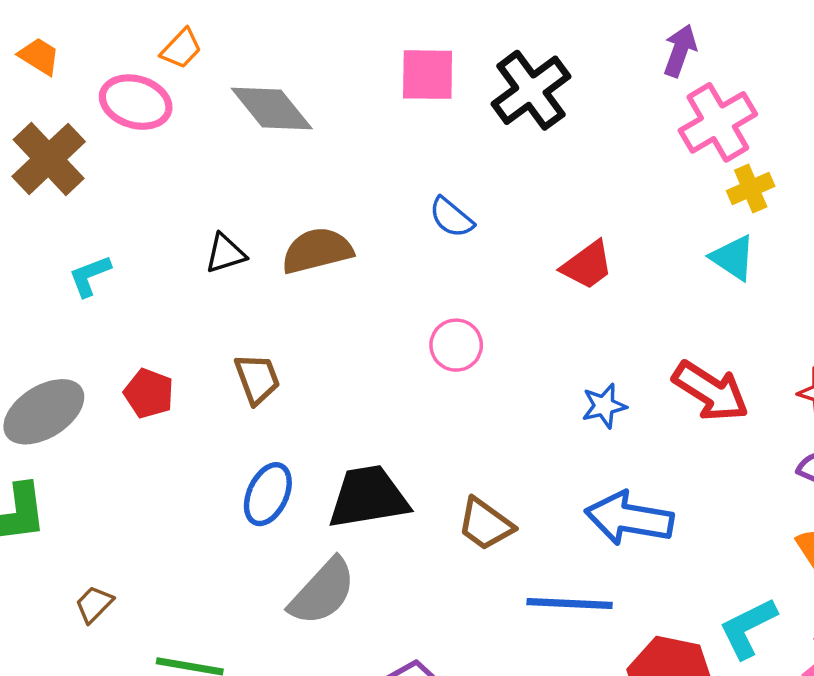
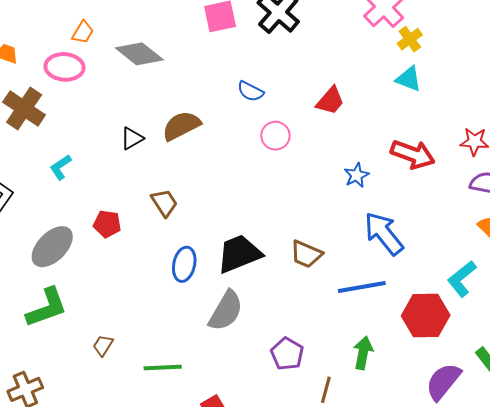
pink circle: (456, 345) -> (275, 136), moved
blue arrow: (629, 518) -> (384, 233), turned 54

